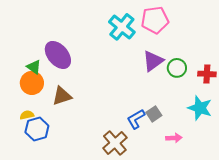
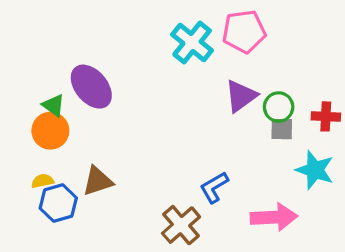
brown triangle: (62, 96) -> (98, 181), moved
gray square: (154, 114) -> (282, 129), moved, turned 35
pink arrow: (174, 138) -> (274, 217), size x1.8

